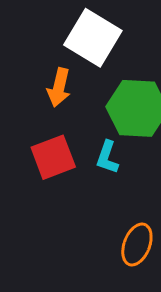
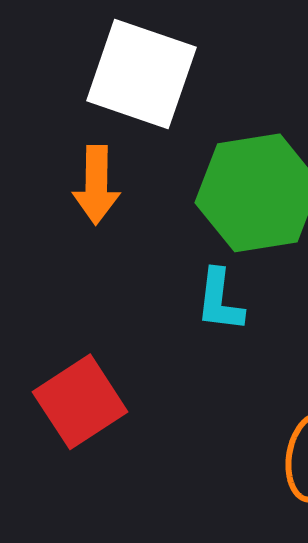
red square: (53, 157) -> (80, 402), moved

